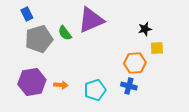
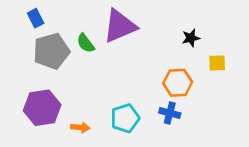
yellow square: (157, 48) -> (217, 63), moved
orange arrow: (61, 85) -> (80, 127), moved

